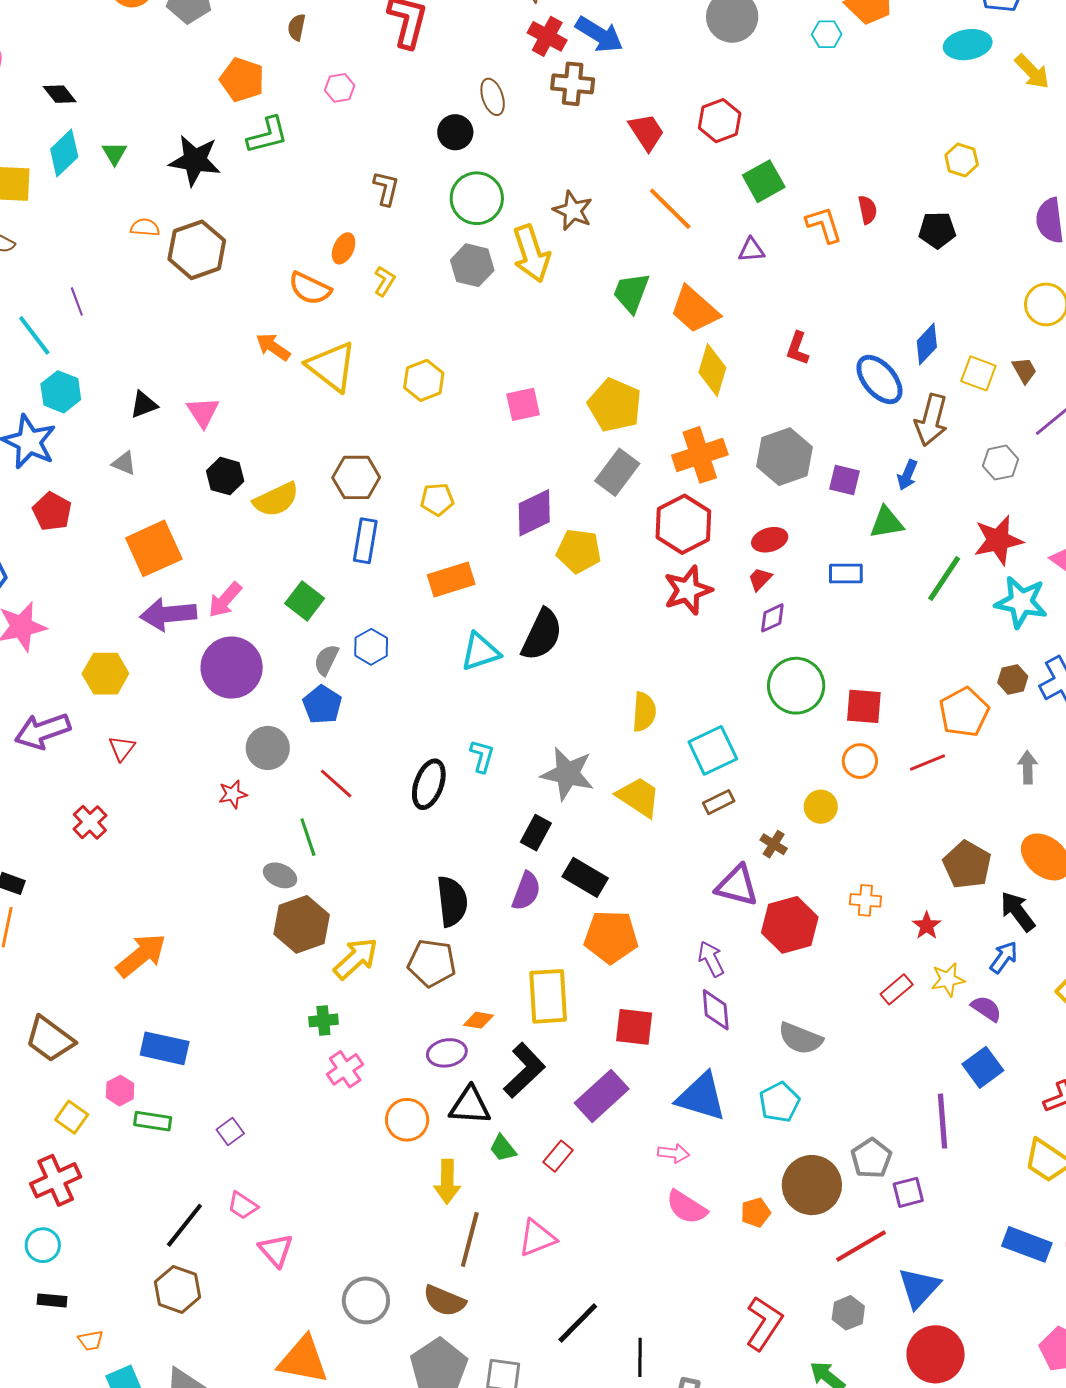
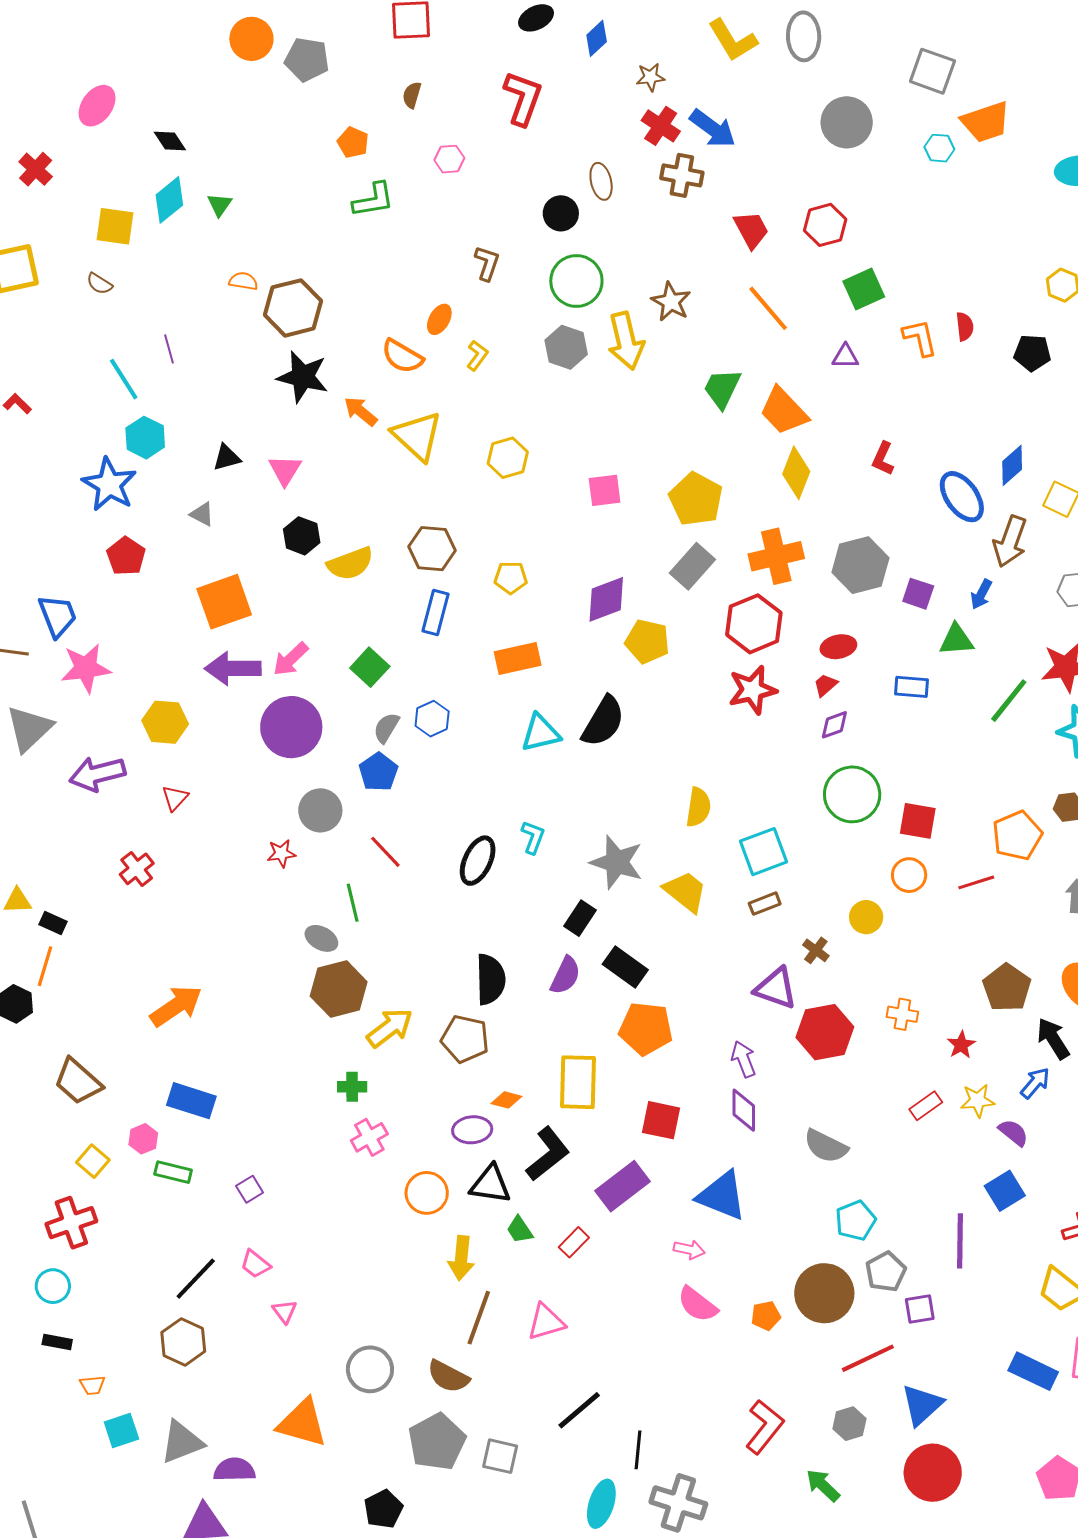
orange pentagon: (242, 80) -> (353, 142), size x0.7
black star: (195, 160) -> (303, 377), moved
cyan pentagon: (779, 1102) -> (855, 1220), moved
pink triangle: (276, 1250) -> (285, 1311), size x0.7

